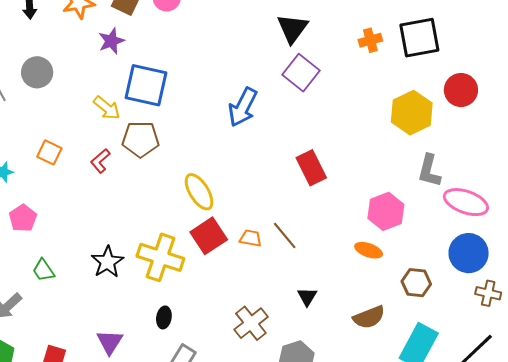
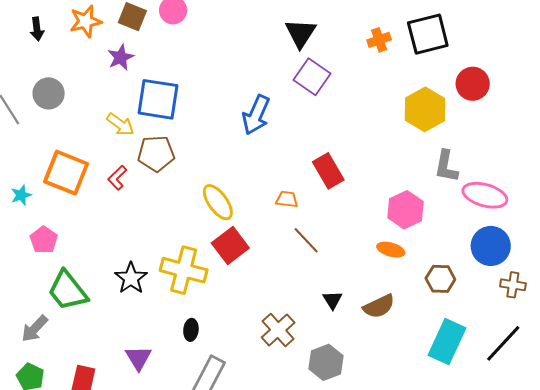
orange square: (49, 152) -> (66, 173), size x1.8
orange trapezoid: (251, 238) -> (287, 199), moved
green trapezoid: (43, 270) -> (68, 291), size x1.8
brown semicircle: (369, 317) -> (379, 306), moved

